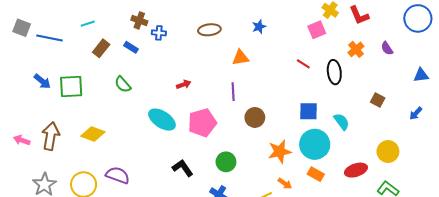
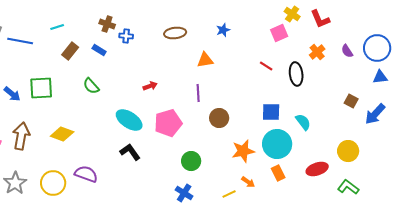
blue circle: (418, 18) -> (377, 48), moved
blue arrow: (42, 81) -> (12, 94), moved
brown square: (378, 100) -> (351, 101), moved
blue arrow: (416, 113) -> (375, 114), size x1.6
black L-shape: (183, 168) -> (130, 152), moved
orange rectangle: (316, 174) -> (278, 173), turned 35

